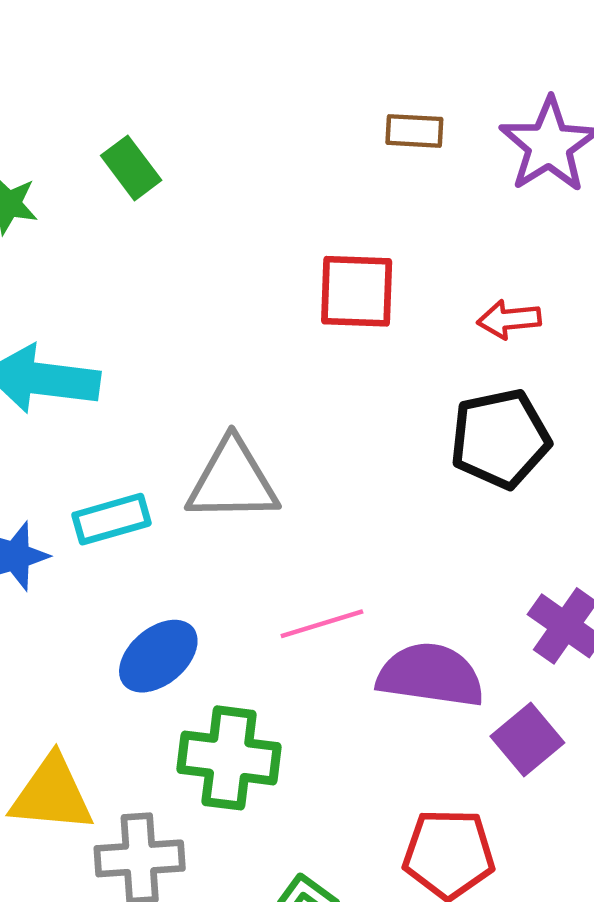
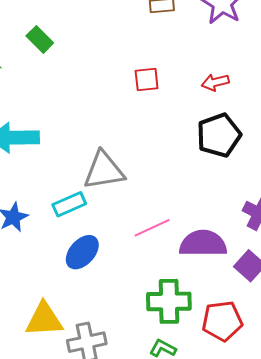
red square: (357, 291) -> (147, 80), size x0.7
cyan rectangle: (111, 519) -> (69, 204), moved
green cross: (229, 758) -> (169, 301), moved

